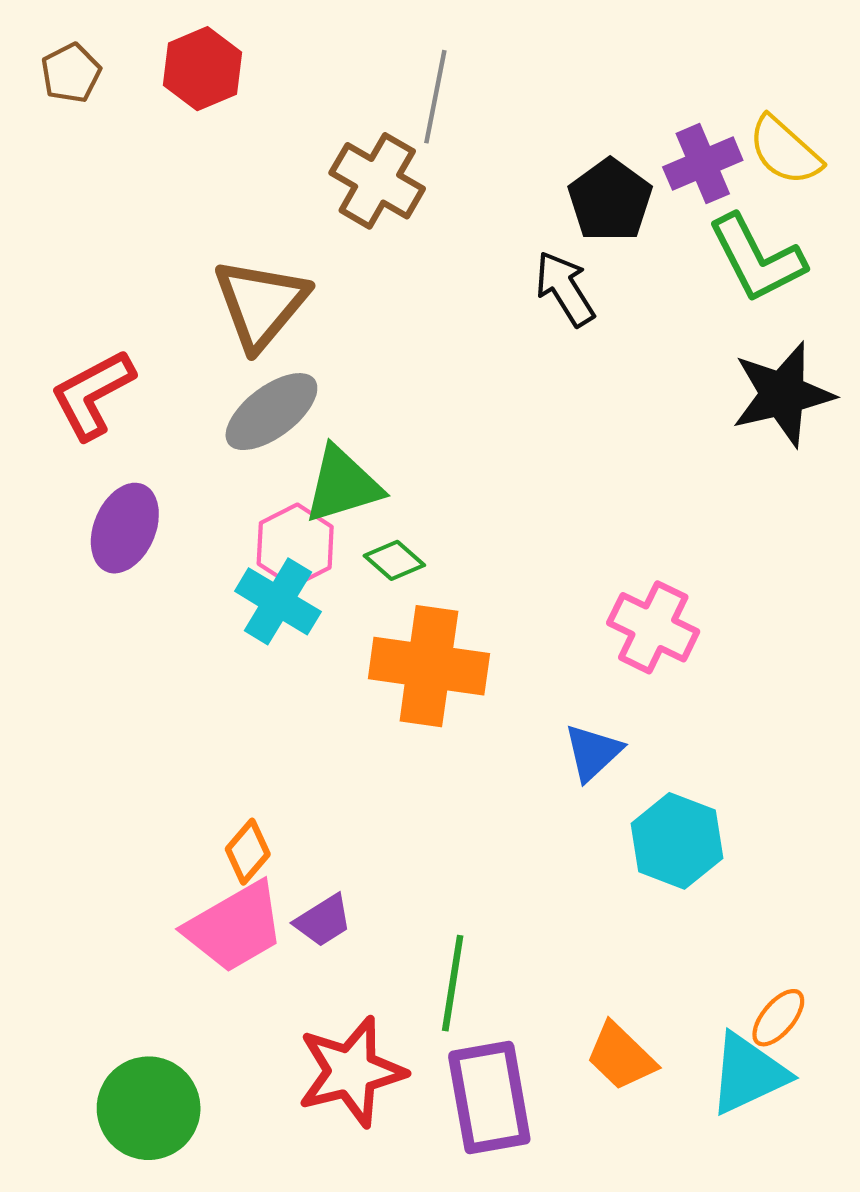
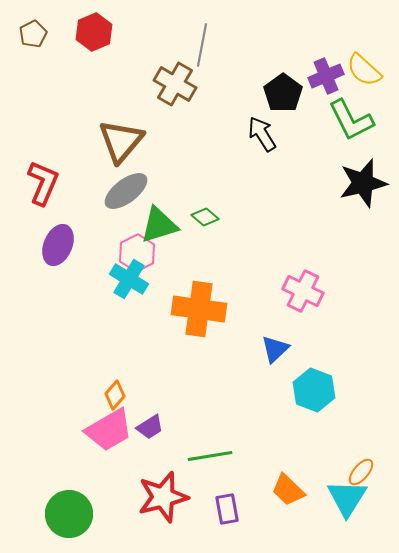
red L-shape: (92, 394) -> (43, 183), turned 141
green diamond: (394, 560) -> (205, 217), moved
green line: (453, 983) -> (210, 456), turned 72
cyan triangle: (748, 1074) -> (347, 498), turned -33
purple rectangle: (489, 1097) -> (227, 509), size x0.6

